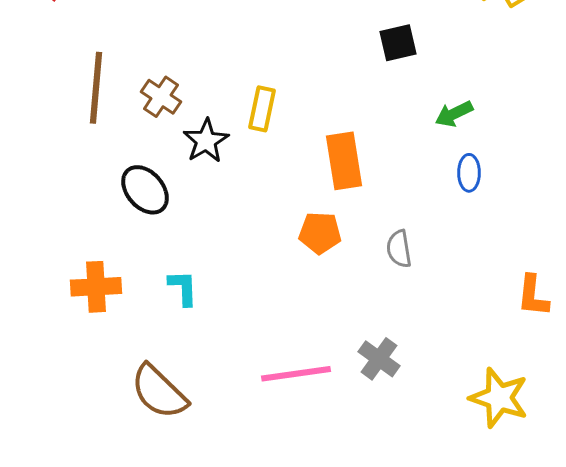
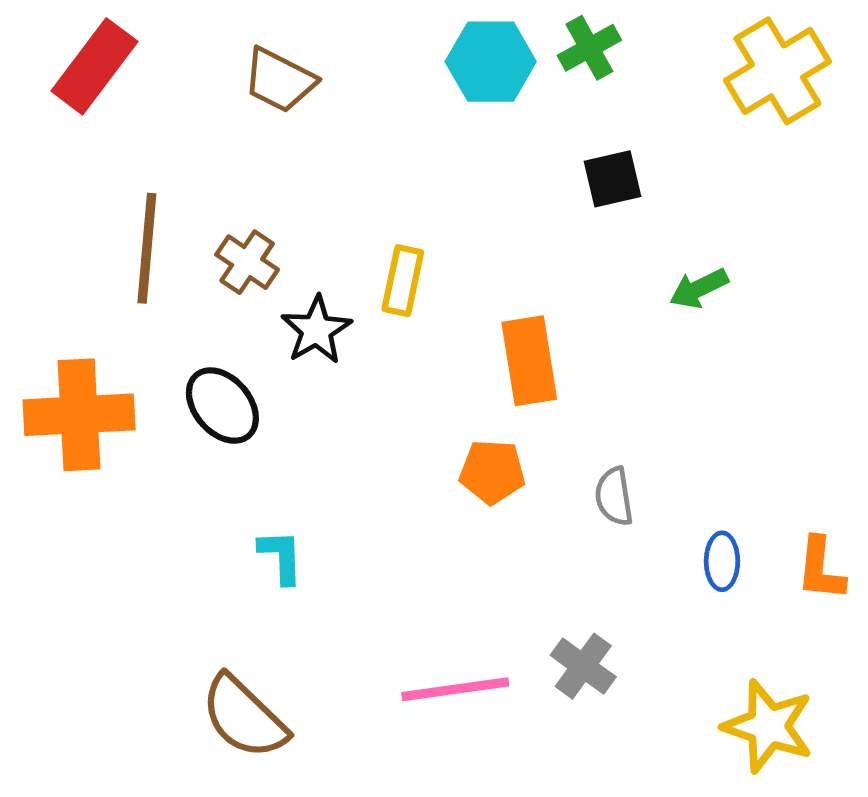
blue ellipse: (469, 173) -> (722, 561), moved
orange cross: (96, 287) -> (79, 415), moved, size x1.4

